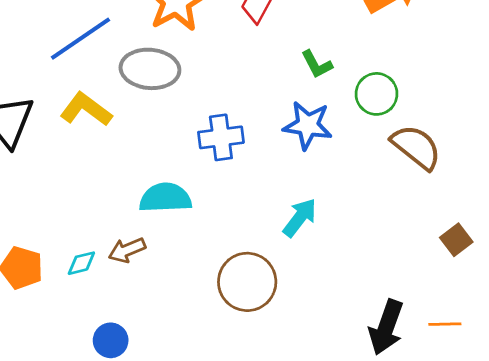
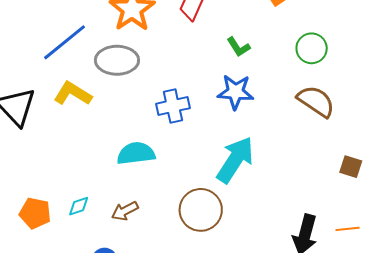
green circle: (376, 94) -> (312, 48), moved
cyan arrow: (300, 218) -> (235, 160), size x1.6
brown square: (456, 240) -> (351, 167), turned -30
brown arrow: (127, 250) -> (125, 211), moved

